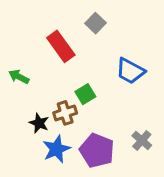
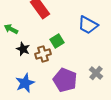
black star: (39, 123) -> (23, 49), moved
blue star: (56, 149) -> (25, 83), moved

